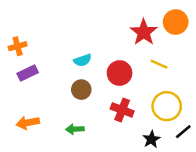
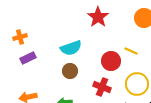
red star: (144, 32) -> (98, 17), moved
cyan semicircle: (83, 60) -> (71, 48), size x1.5
red circle: (120, 73) -> (111, 61), moved

